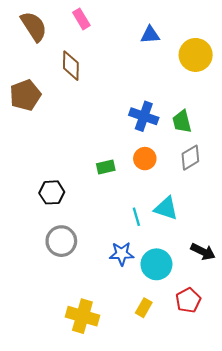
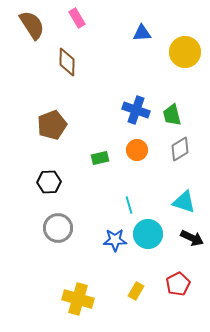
brown pentagon: (25, 95) -> (52, 125), moved
cyan triangle: (166, 208) -> (184, 202), moved
cyan circle: (156, 264) -> (148, 234), moved

